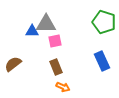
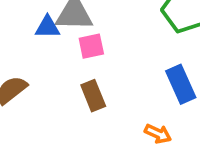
orange arrow: (63, 87) -> (158, 134), moved

